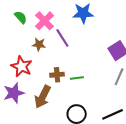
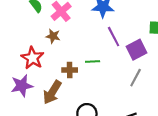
purple line: (62, 38) -> (114, 37), moved
green line: (77, 78) -> (93, 61), moved

